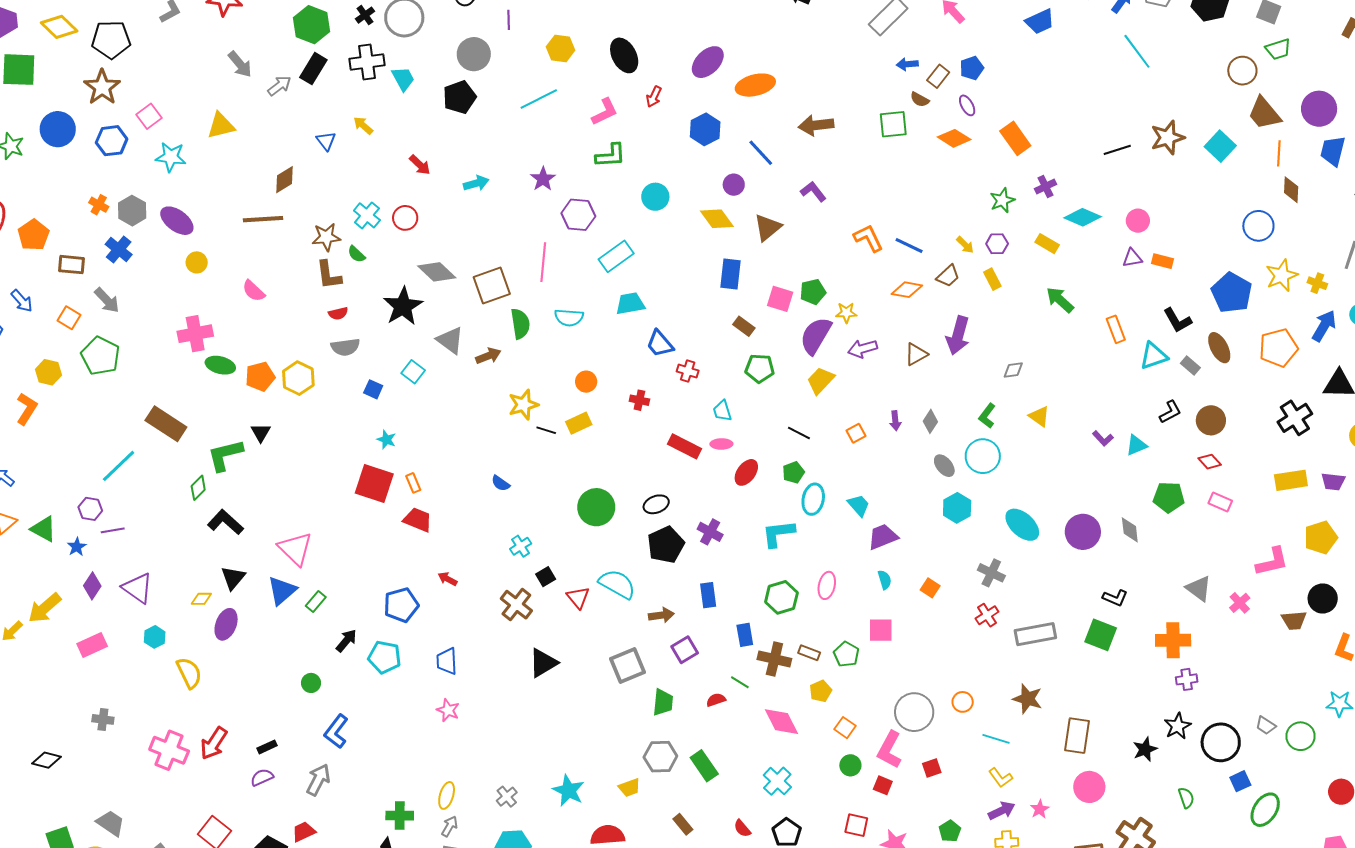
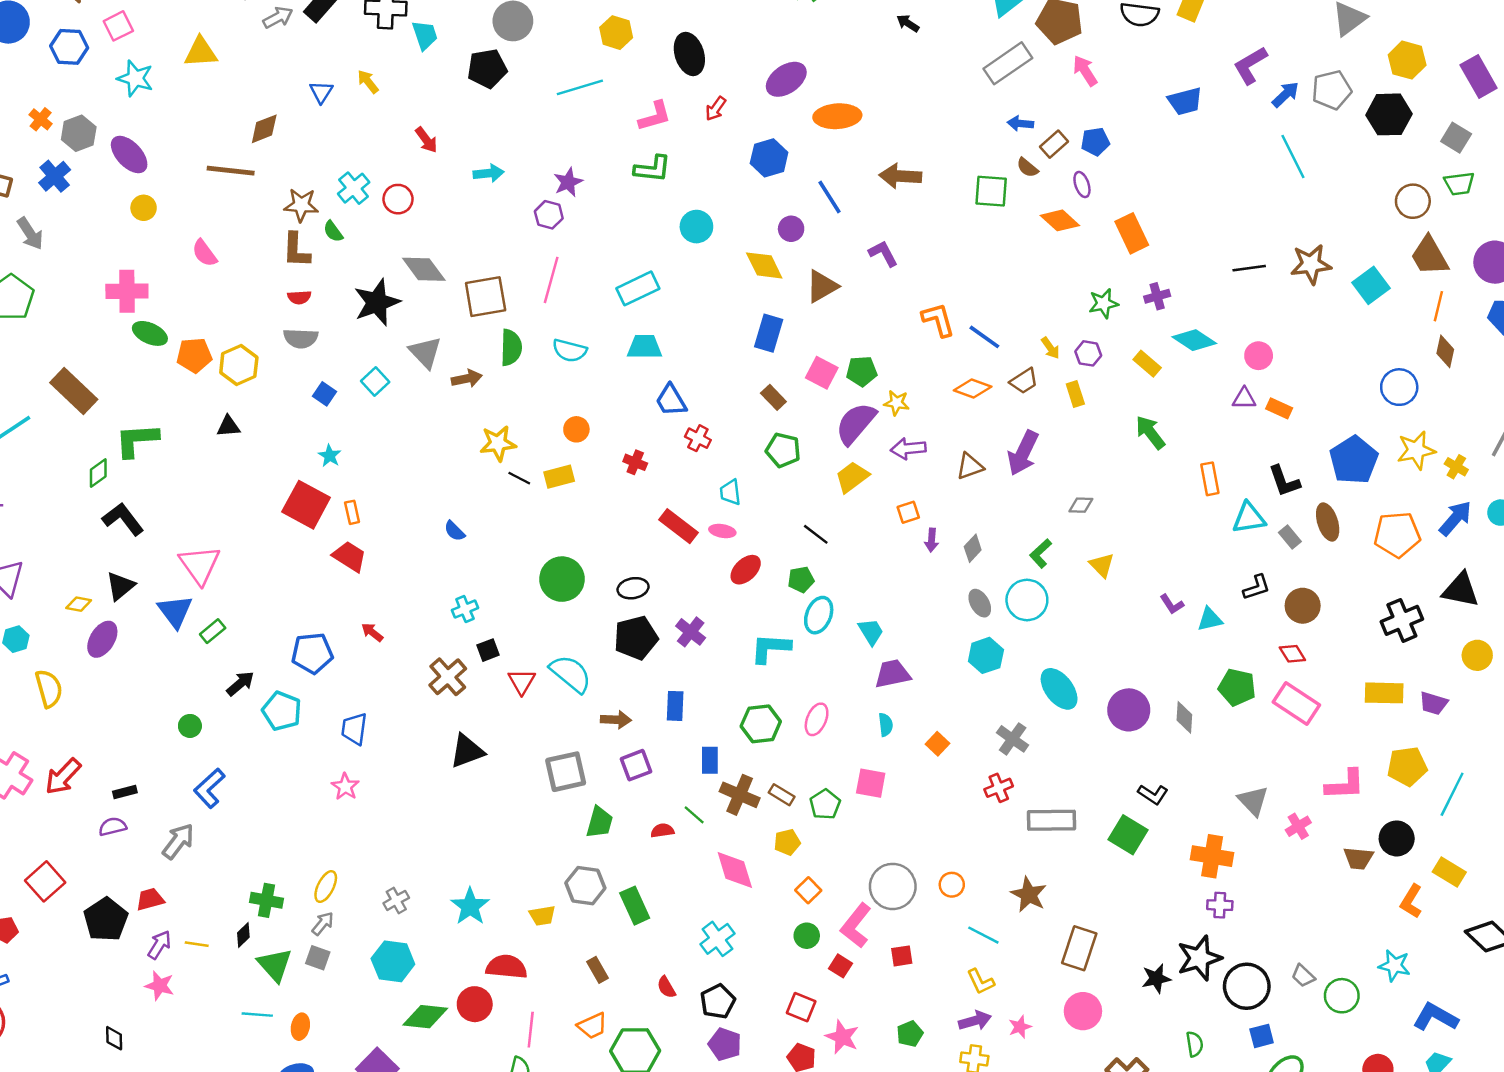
purple hexagon: (578, 215) -> (549, 215), moved, size x0.7
black triangle: (261, 433) -> (228, 426), moved, turned 45
orange square: (856, 433) -> (908, 512), moved
pink rectangle: (1220, 502) -> (1296, 704), size x1.6
blue triangle: (282, 591) -> (175, 611), turned -36
black star: (1178, 726) -> (1199, 958), size x1.4

